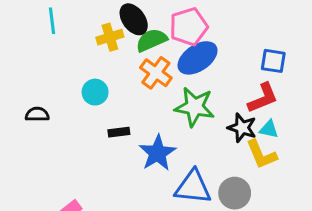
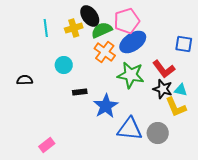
cyan line: (52, 21) -> (46, 28), moved
red L-shape: (263, 98) -> (164, 69), moved, turned 75

